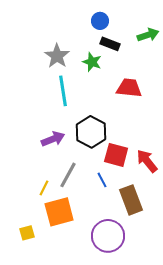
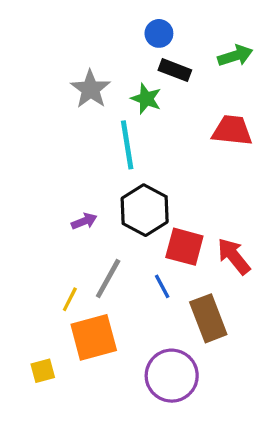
red trapezoid: (129, 88) -> (232, 131), moved
cyan line: (63, 91) -> (127, 145), moved
purple arrow: (53, 139) -> (84, 221), size x0.7

